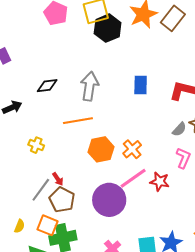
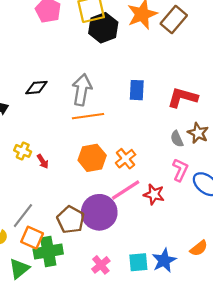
orange line: (78, 121) -> (88, 116), moved
gray semicircle: (179, 129) -> (177, 139), turned 112
red arrow: (58, 179) -> (43, 161), moved
gray line: (41, 190) -> (23, 216), moved
brown pentagon: (62, 200) -> (71, 220), moved

